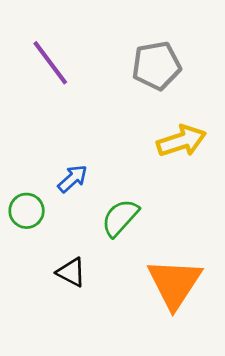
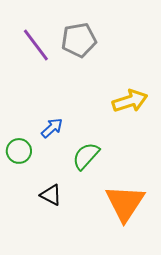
gray pentagon: (156, 66) -> (79, 40), moved

